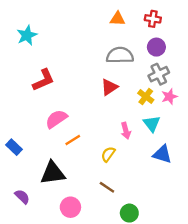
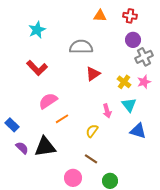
cyan star: (27, 35) -> (37, 30), moved
gray semicircle: (120, 55) -> (81, 47), moved
gray cross: (159, 74) -> (144, 57), moved
red L-shape: (43, 80) -> (37, 68), turned 70
purple semicircle: (22, 197) -> (22, 148), moved
pink circle: (70, 207) -> (73, 178), moved

